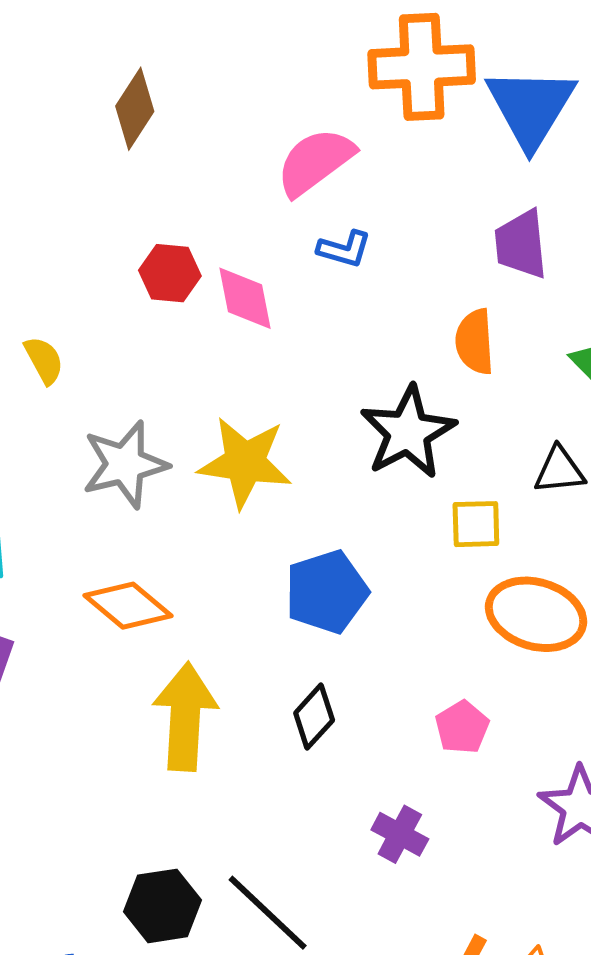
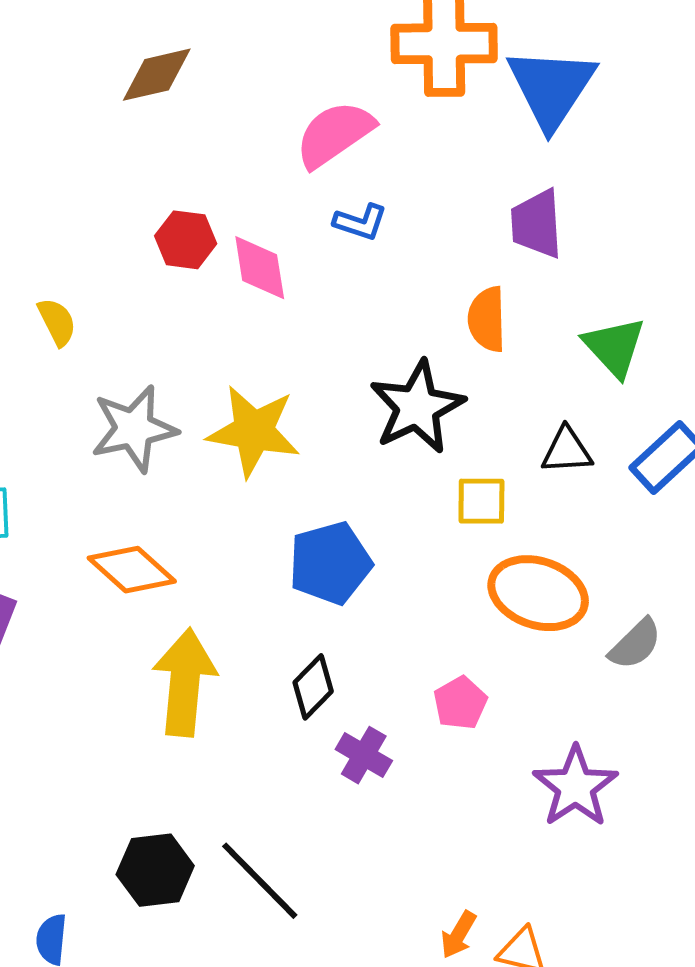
brown diamond: (135, 109) -> (157, 75), turned 42
purple cross: (400, 834) -> (364, 755), moved

